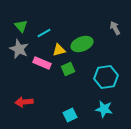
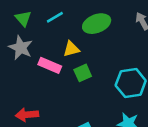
cyan line: (44, 33) -> (55, 17), moved
green ellipse: (82, 44) -> (97, 24), moved

